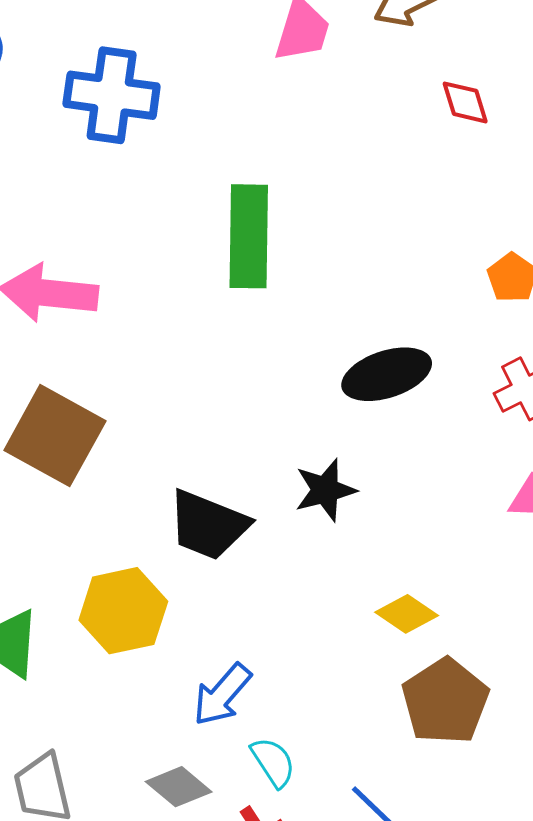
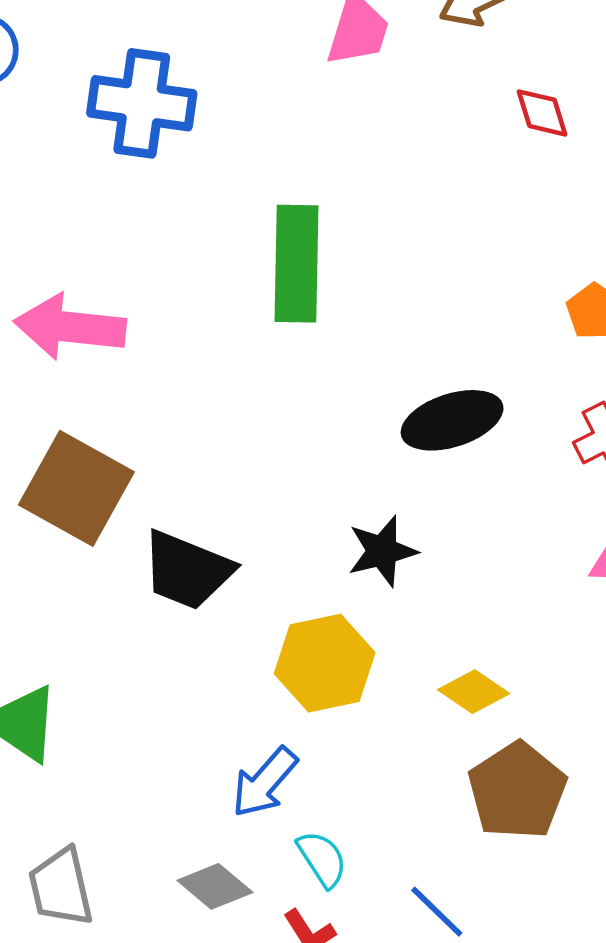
black trapezoid: (208, 525) -> (187, 570), moved
yellow hexagon: (123, 611) -> (325, 663), moved

